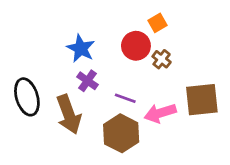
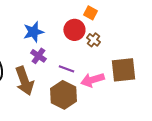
orange square: (157, 23) -> (90, 13), turned -32
blue star: (81, 48) -> (33, 32), turned 30

